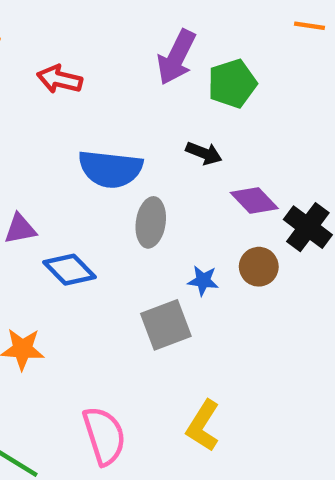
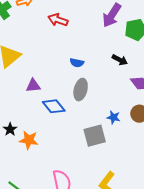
blue semicircle: (110, 169) -> (77, 63), size x0.5
gray ellipse: (151, 222) -> (81, 90), moved

